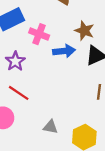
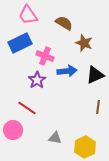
brown star: (84, 31) -> (84, 43), moved
purple star: (15, 61) -> (37, 80), moved

